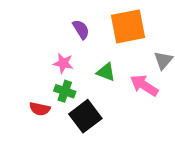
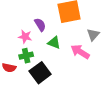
purple semicircle: (81, 29) -> (40, 25), moved
green cross: (65, 91) -> (26, 56), turned -32

